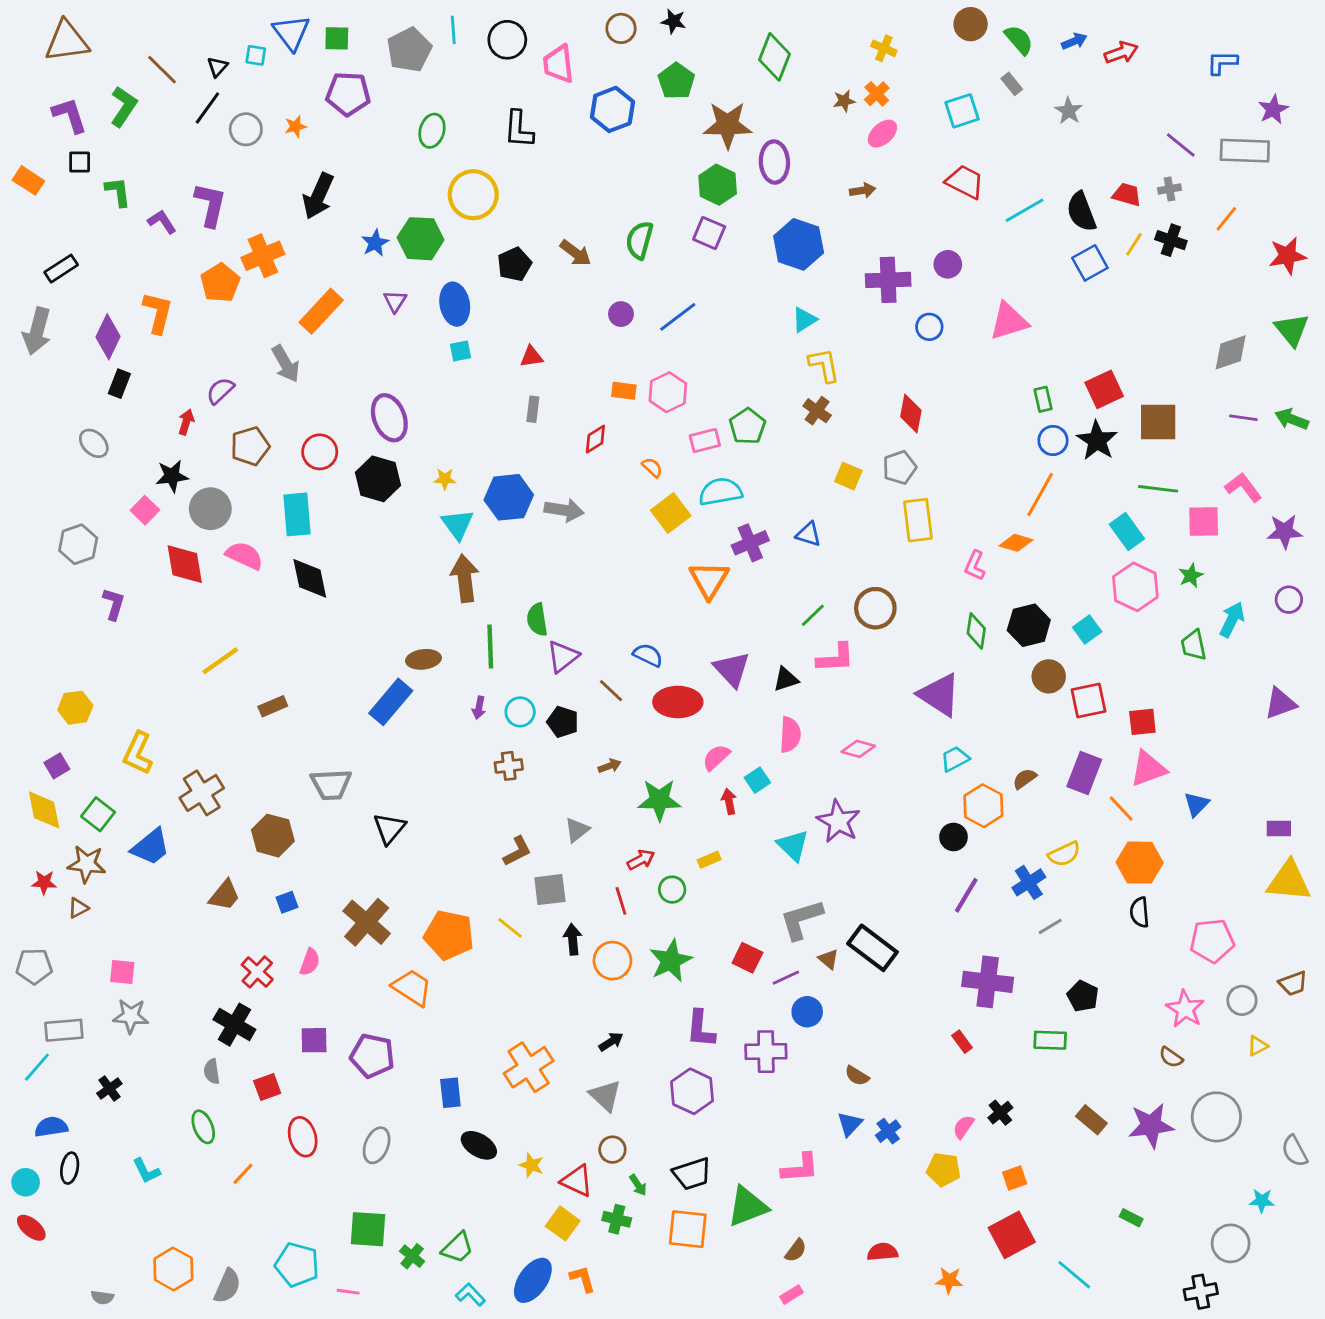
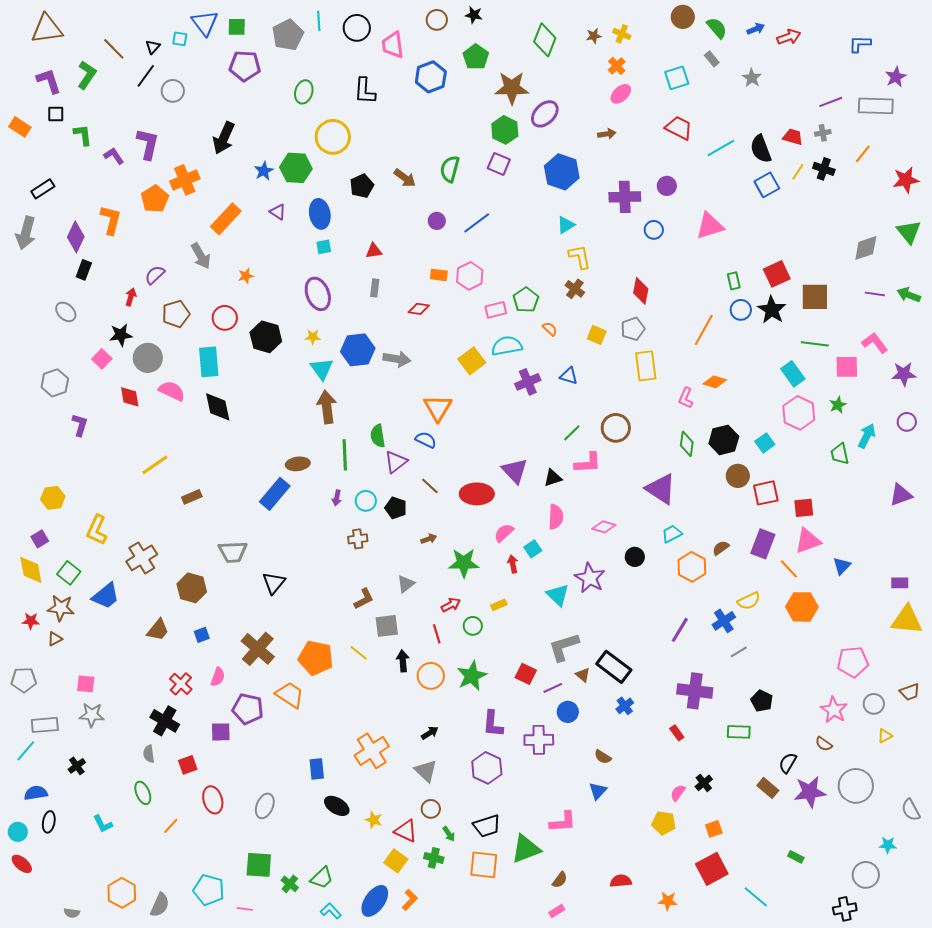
brown star: (844, 101) -> (594, 36), moved
orange star: (296, 126) -> (246, 276), moved
purple line: (1181, 145) -> (831, 102), turned -60
purple ellipse: (774, 162) -> (545, 114), turned 48
purple triangle: (395, 301) -> (278, 212), turned -30
purple ellipse: (389, 418) -> (318, 294), moved
red diamond: (595, 439) -> (419, 309), turned 40
orange semicircle: (652, 468) -> (550, 329), moved
orange line: (1040, 495) -> (704, 330), moved
red diamond: (185, 564) -> (130, 397), size x0.7
orange triangle: (709, 580) -> (438, 408), moved
blue semicircle: (648, 655) -> (426, 440), moved
black circle: (953, 837) -> (635, 557), moved
black semicircle: (1140, 912) -> (788, 763), moved, turned 35
purple pentagon: (372, 1056) -> (248, 709), moved
blue cross: (888, 1131) -> (625, 706), moved
orange L-shape: (583, 1279) -> (410, 900), turned 60

